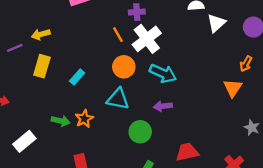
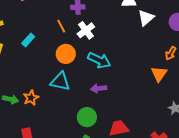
white cross: (147, 39) -> (86, 30), size x0.7
cyan rectangle: (77, 77) -> (28, 40), moved
green circle: (140, 132) -> (87, 117), moved

